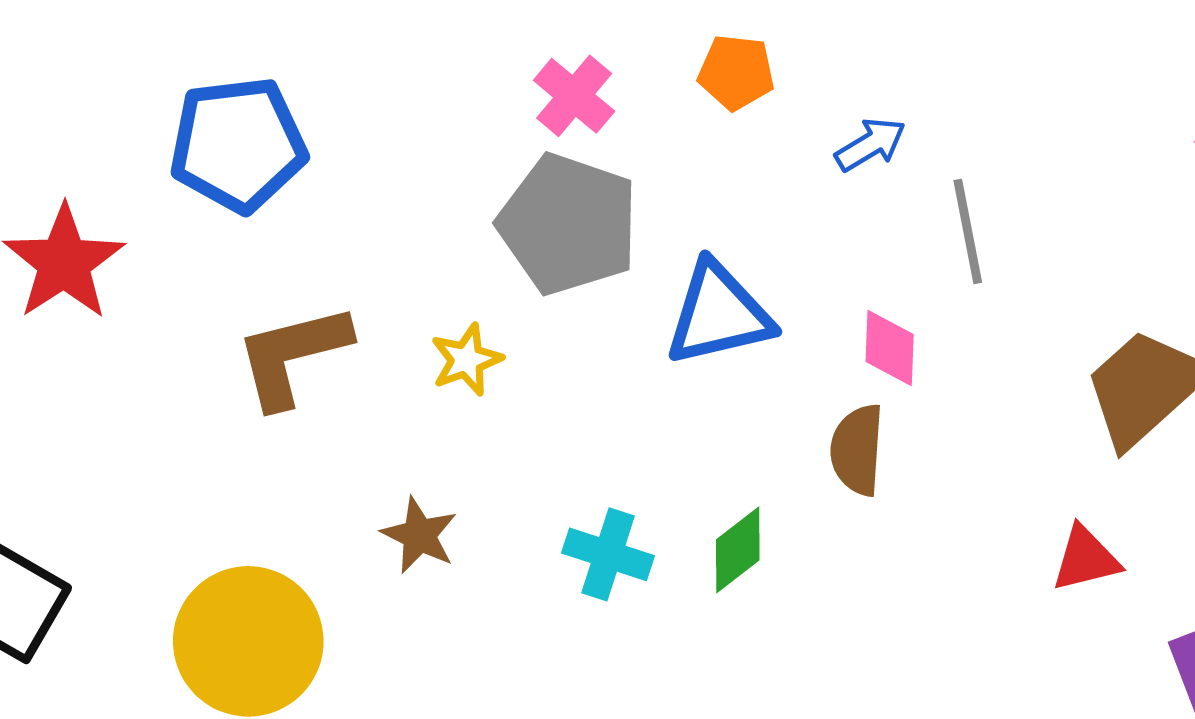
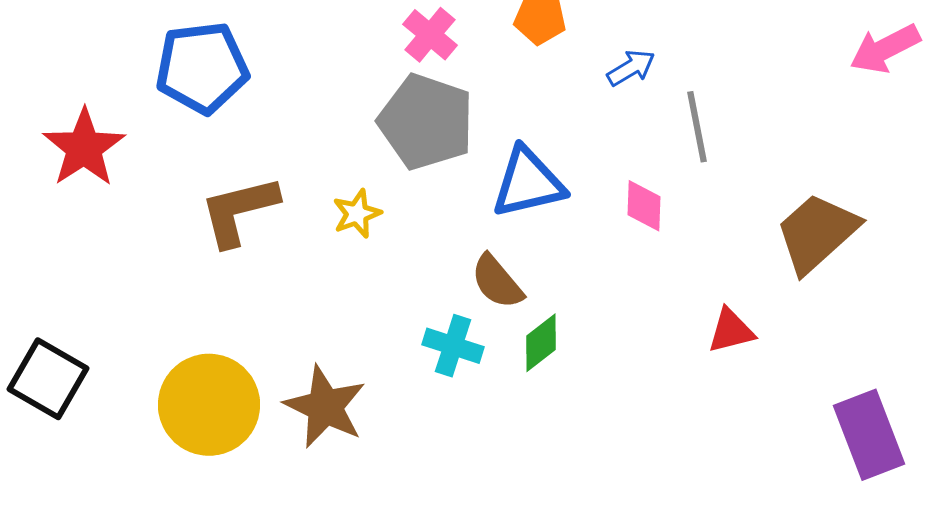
brown semicircle: (857, 450) -> (497, 282), moved, turned -44
brown star: (419, 535) -> (325, 407), moved, size x1.6
red triangle: (1086, 559) -> (731, 331), moved

